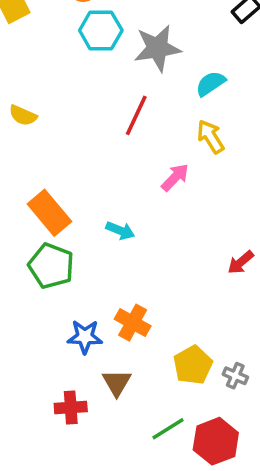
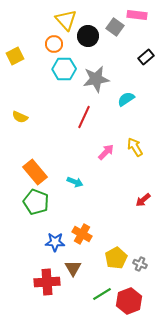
yellow arrow: (211, 137) -> (135, 147), moved
red cross: (71, 408) -> (47, 282), size x1.4

